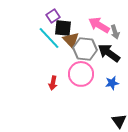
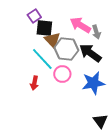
cyan line: (49, 38) -> (42, 59), moved
pink circle: (81, 74) -> (62, 74), size x0.7
blue star: (112, 83) -> (93, 83), size x1.6

